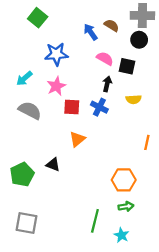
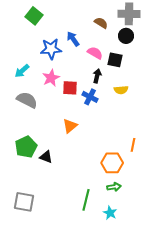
blue arrow: (91, 32) -> (73, 39), moved
red square: (72, 107) -> (70, 88), moved
orange line: (147, 142) -> (133, 145), moved
black triangle: (53, 165) -> (46, 157), moved
green pentagon: (22, 174) -> (26, 147), moved

